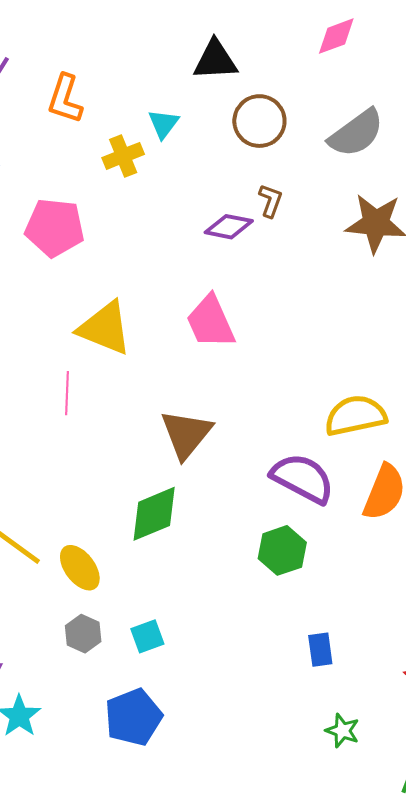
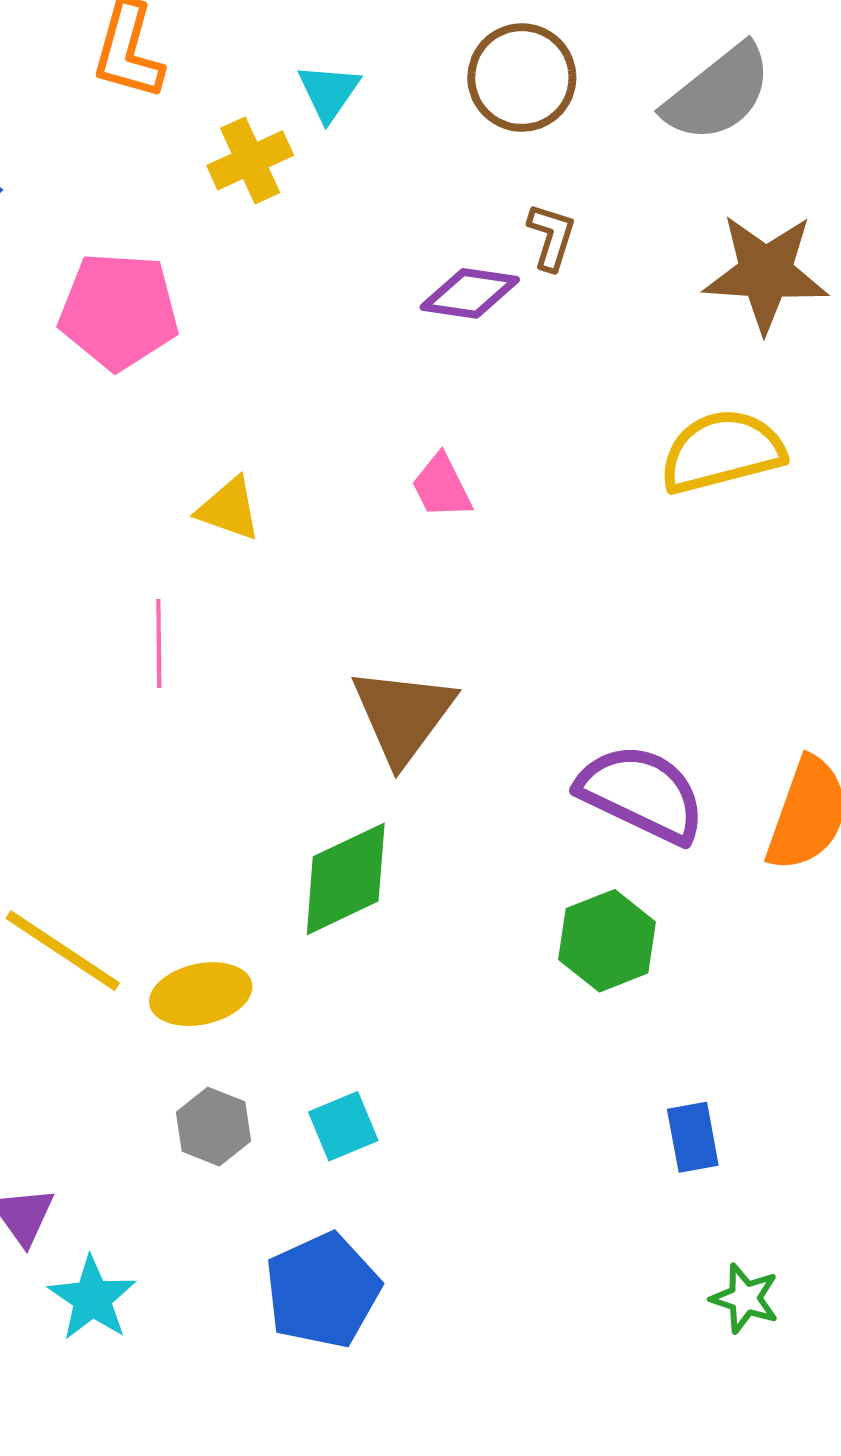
pink trapezoid: (211, 322) -> (442, 487), size x0.6
yellow triangle: (105, 328) -> (229, 509), size x0.6
yellow semicircle: (355, 416) -> (722, 451), moved
yellow ellipse: (80, 568) -> (201, 994), turned -63

